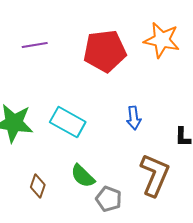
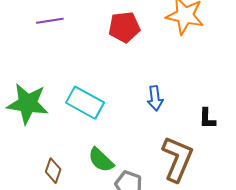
red pentagon: (105, 51) -> (124, 27), size x0.7

